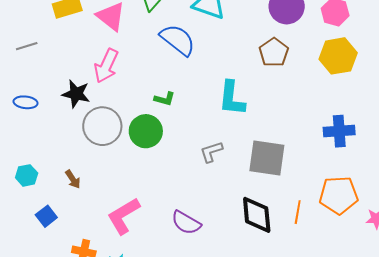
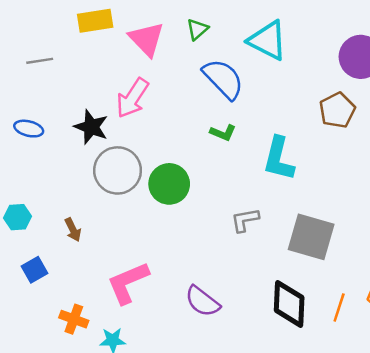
green L-shape: (165, 99) -> (223, 133), moved

